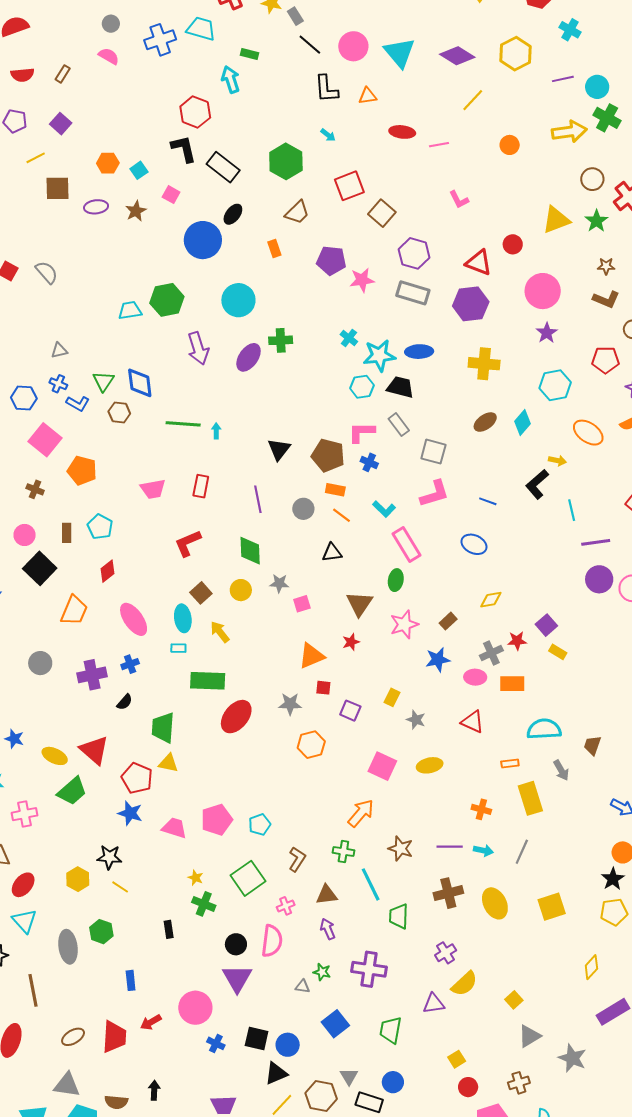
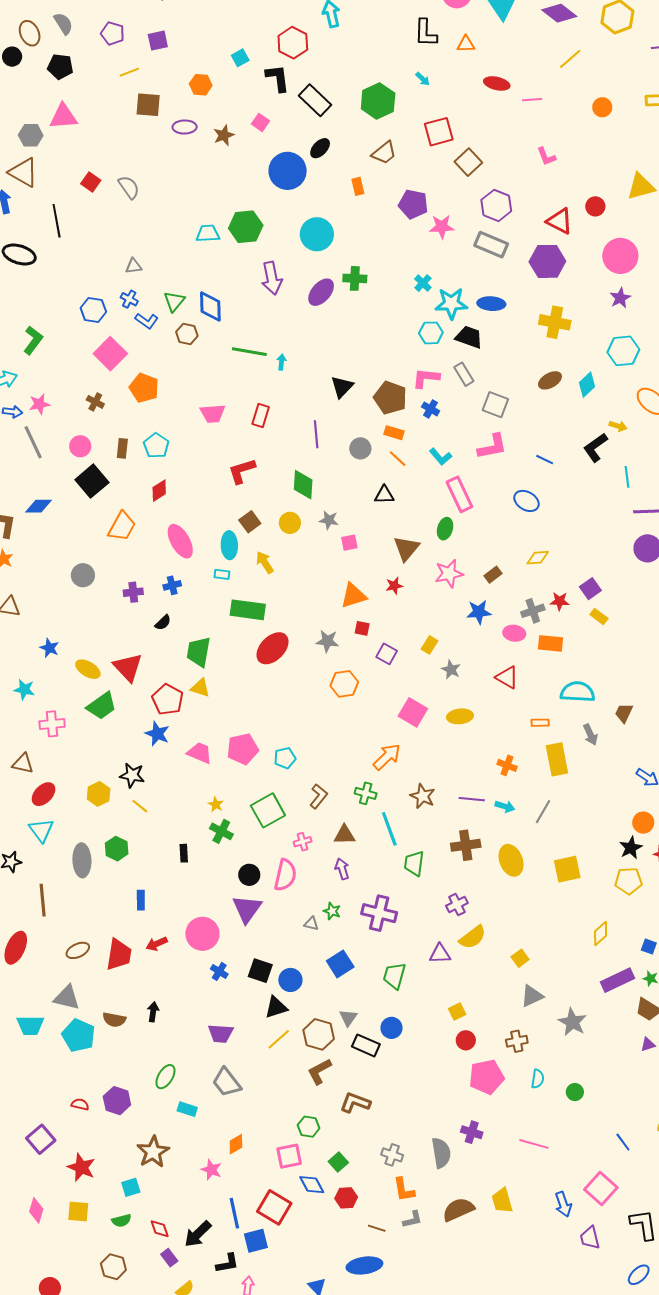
purple square: (61, 124) -> (158, 41), turned 30
cyan square: (139, 170) -> (240, 58), moved
purple cross: (92, 675) -> (133, 592), size x0.7

